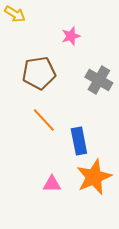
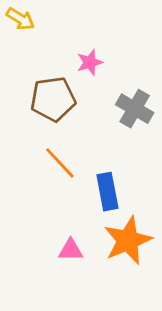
pink star: (71, 36) -> (90, 62), moved

